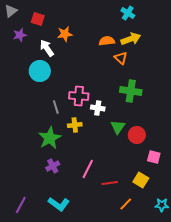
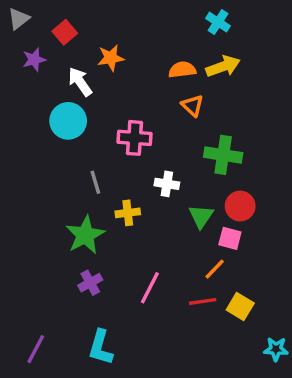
red square: (38, 19) -> (65, 32), turned 32
orange triangle: (121, 58) -> (192, 106), moved
pink cross: (79, 96) -> (135, 138), moved
red circle: (137, 135) -> (240, 206), moved
pink square: (154, 157) -> (230, 238), moved
red line: (110, 183) -> (203, 301), moved
cyan L-shape: (59, 204) -> (100, 347), turned 70
orange line: (126, 204) -> (215, 269), moved

